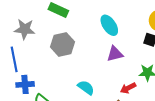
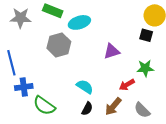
cyan ellipse: (109, 25) -> (79, 22), moved, turned -70
gray star: (25, 29) -> (21, 18), moved

